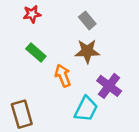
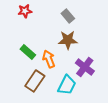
green rectangle: (36, 53) -> (28, 52), moved
brown rectangle: (22, 114) -> (35, 81), moved, turned 50

